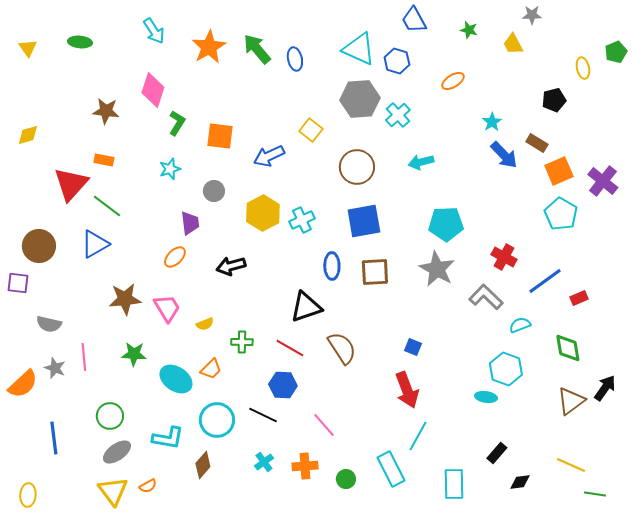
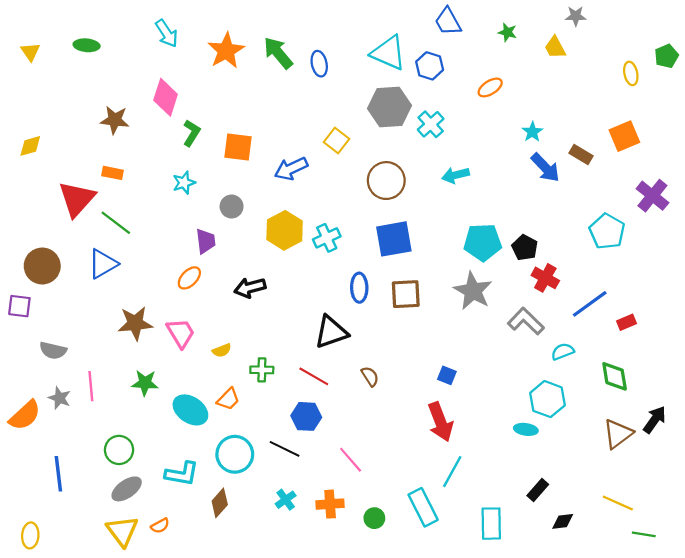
black pentagon: (554, 100) -> (525, 248), moved, turned -30
orange square: (559, 171) -> (624, 136), moved
brown semicircle: (342, 348) -> (370, 376), size x0.6

